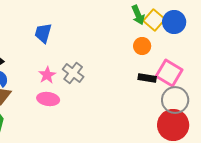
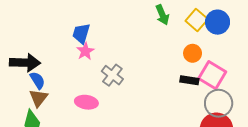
green arrow: (138, 15) -> (162, 15), moved
orange circle: (142, 46) -> (193, 53), moved
pink star: (47, 75) -> (85, 51), moved

